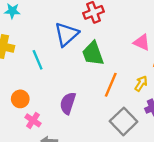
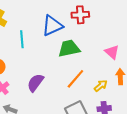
green trapezoid: (93, 54) -> (69, 48), turned 80

